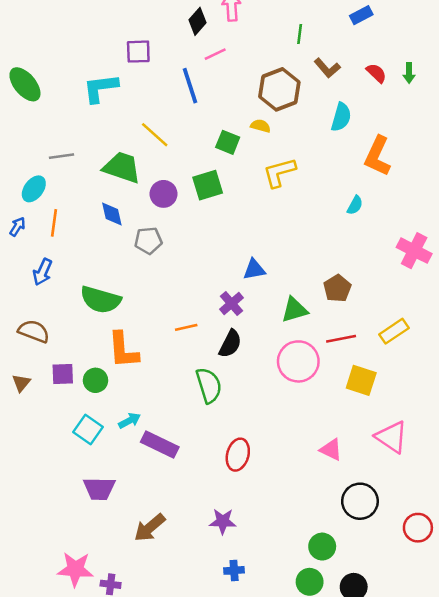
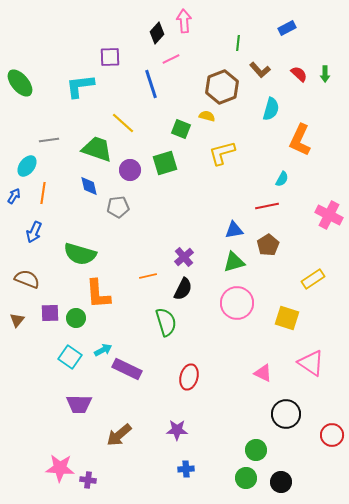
blue triangle: (254, 269) -> (234, 230), moved
red line: (341, 339) -> (267, 206), moved

